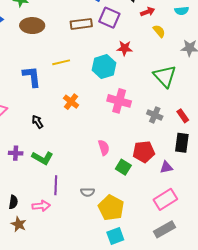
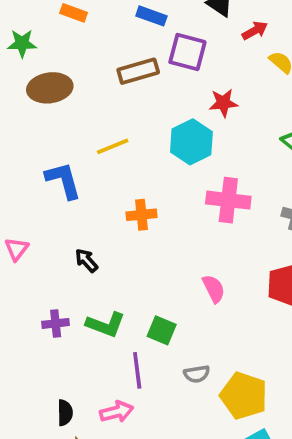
orange cross: (71, 102) -> (142, 215), turned -35
green square: (123, 167) -> (162, 330), moved

